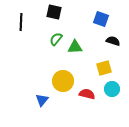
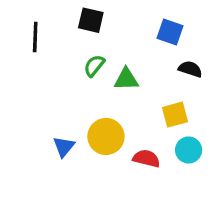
blue triangle: (42, 100) -> (64, 147), moved

